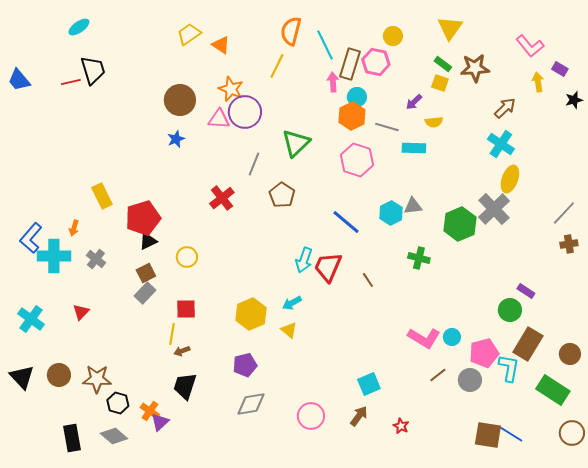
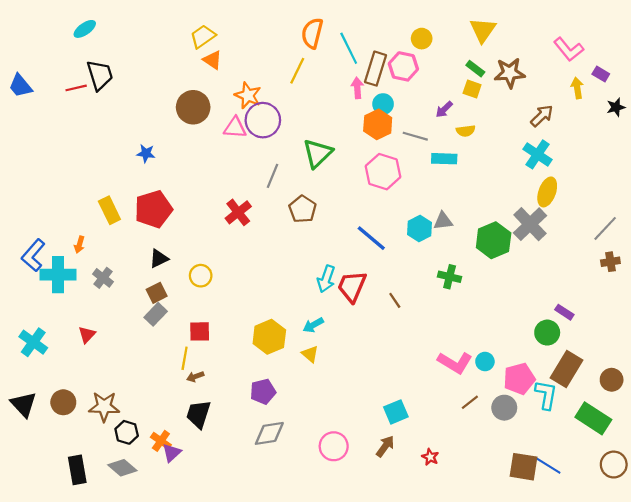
orange triangle: (221, 45) -> (212, 60), moved
blue star: (176, 139) -> (146, 153), moved, turned 30
red pentagon: (143, 218) -> (153, 209), moved

